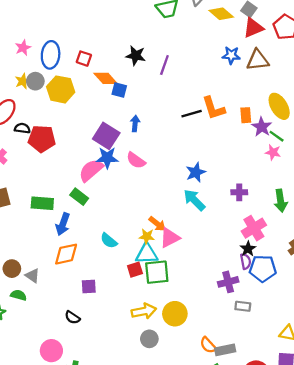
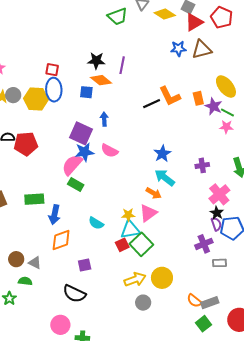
blue ellipse: (51, 55) -> (54, 90), moved
orange diamond: (106, 78) -> (101, 80), moved
green rectangle: (79, 197) -> (76, 185), moved
orange arrow: (157, 224) -> (154, 193), moved
green square: (157, 272) -> (141, 244), turned -30
black semicircle: (72, 317) -> (74, 294), size x1.6

